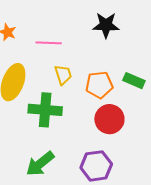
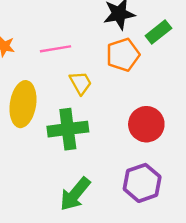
green rectangle: (134, 81) -> (158, 32), moved, turned -50
orange pentagon: (99, 85) -> (123, 55), moved

